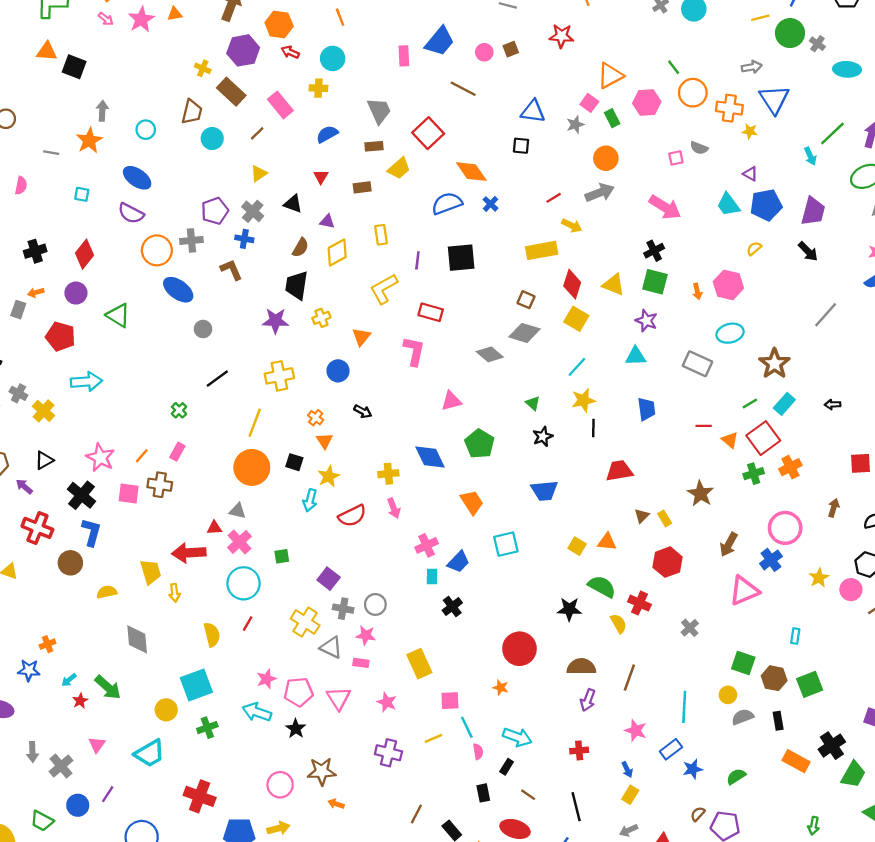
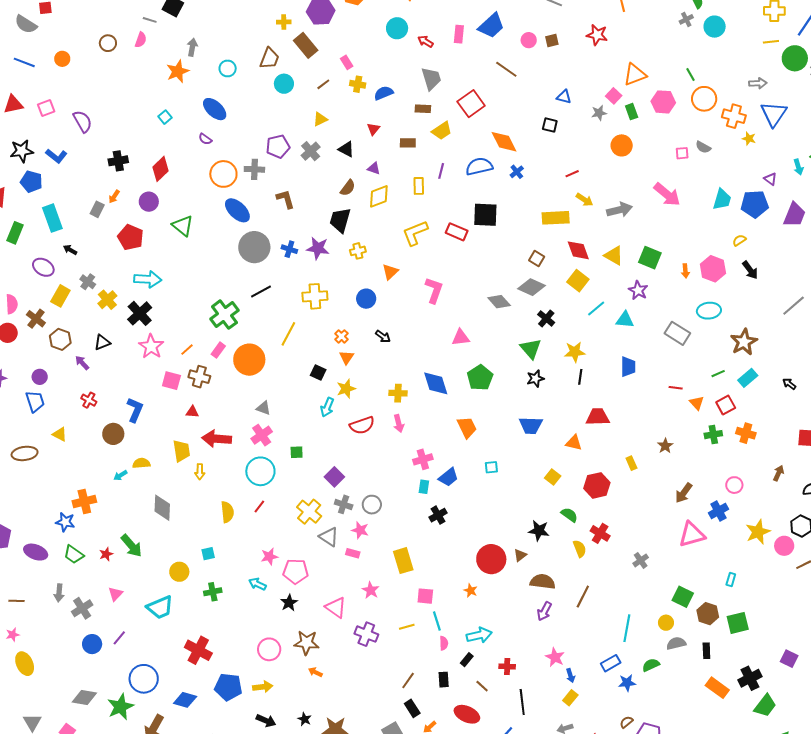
red arrow: (290, 52) -> (425, 41), moved
yellow cross: (203, 68) -> (284, 22), turned -32
yellow cross: (318, 88) -> (358, 84), moved
pink rectangle: (280, 105) -> (347, 62), size x0.6
blue triangle: (533, 111) -> (564, 97), size x0.7
gray line: (51, 153) -> (150, 20), moved
purple triangle: (750, 174) -> (770, 179), moved
pink semicircle: (21, 186) -> (141, 40), moved
gray arrow: (600, 193) -> (619, 210), moved
cyan square: (82, 194) -> (165, 117), turned 32
cyan trapezoid: (728, 205) -> (722, 199), turned -135
purple semicircle: (131, 213) -> (205, 139), size x0.6
blue cross: (244, 239) -> (289, 249), moved
black cross: (654, 251) -> (546, 318), moved, turned -30
black arrow: (808, 251) -> (750, 270), moved
purple line: (417, 260) -> (441, 171), moved
red diamond: (572, 284) -> (578, 250), turned -45
orange arrow: (36, 293) -> (114, 197), turned -48
red rectangle: (431, 312) -> (457, 232), moved
gray circle: (203, 329) -> (254, 247), size x2.0
cyan line: (577, 367) -> (596, 309), moved
green triangle: (533, 403) -> (531, 349), size x1.6
black arrow: (833, 404) -> (789, 384), turned 32
green cross: (179, 410) -> (224, 315), size x2.0
red square: (763, 438) -> (726, 405), size x0.7
orange circle: (252, 467) -> (249, 360), moved
orange cross: (790, 467) -> (746, 433), turned 36
brown star: (701, 494) -> (665, 446), size x0.7
black cross: (82, 495) -> (140, 313), moved
brown triangle: (642, 516) -> (520, 555), moved
red cross: (37, 528) -> (89, 400), size x0.6
red triangle: (214, 528) -> (192, 412), moved
pink circle: (785, 528) -> (734, 485), size x0.6
orange triangle: (607, 542) -> (574, 443), moved
cyan square: (506, 544) -> (491, 467), size x0.6
red hexagon: (668, 562) -> (597, 485), moved
yellow star: (819, 578) -> (758, 532), size x1.4
green semicircle: (602, 587) -> (569, 515), size x0.7
orange cross: (48, 644) -> (84, 501), size x1.6
cyan arrow: (69, 680) -> (120, 475), moved
cyan square: (196, 685) -> (208, 554), size x0.5
pink triangle: (339, 698) -> (336, 607), moved, turned -30
cyan arrow: (257, 712) -> (257, 584), size x0.7
pink star: (636, 731) -> (555, 657), moved
cyan arrow: (517, 737) -> (479, 635), turned -40
red cross: (579, 750) -> (507, 666), moved
green semicircle: (736, 777) -> (651, 665), moved
brown line: (416, 814) -> (408, 680), moved
green trapezoid: (42, 821) -> (74, 555), moved

